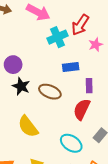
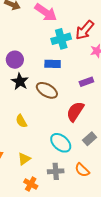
blue rectangle: (71, 67) -> (53, 64), moved
purple rectangle: (89, 86) -> (86, 82), moved, turned 64
yellow semicircle: (28, 126) -> (21, 121), size x0.6

